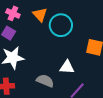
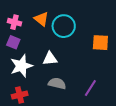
white triangle: (67, 67) -> (50, 59), moved

